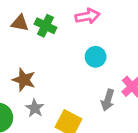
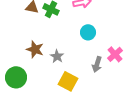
gray star: (35, 108) -> (57, 56), moved

